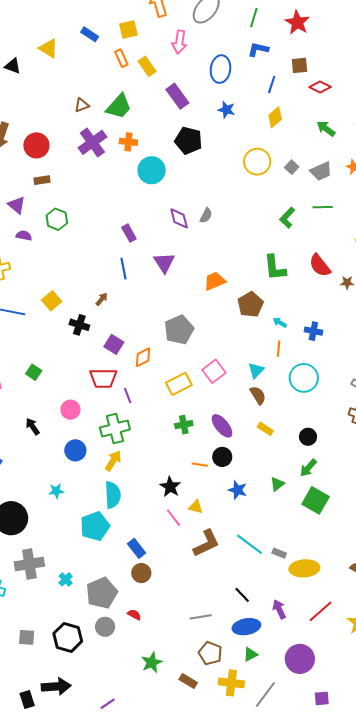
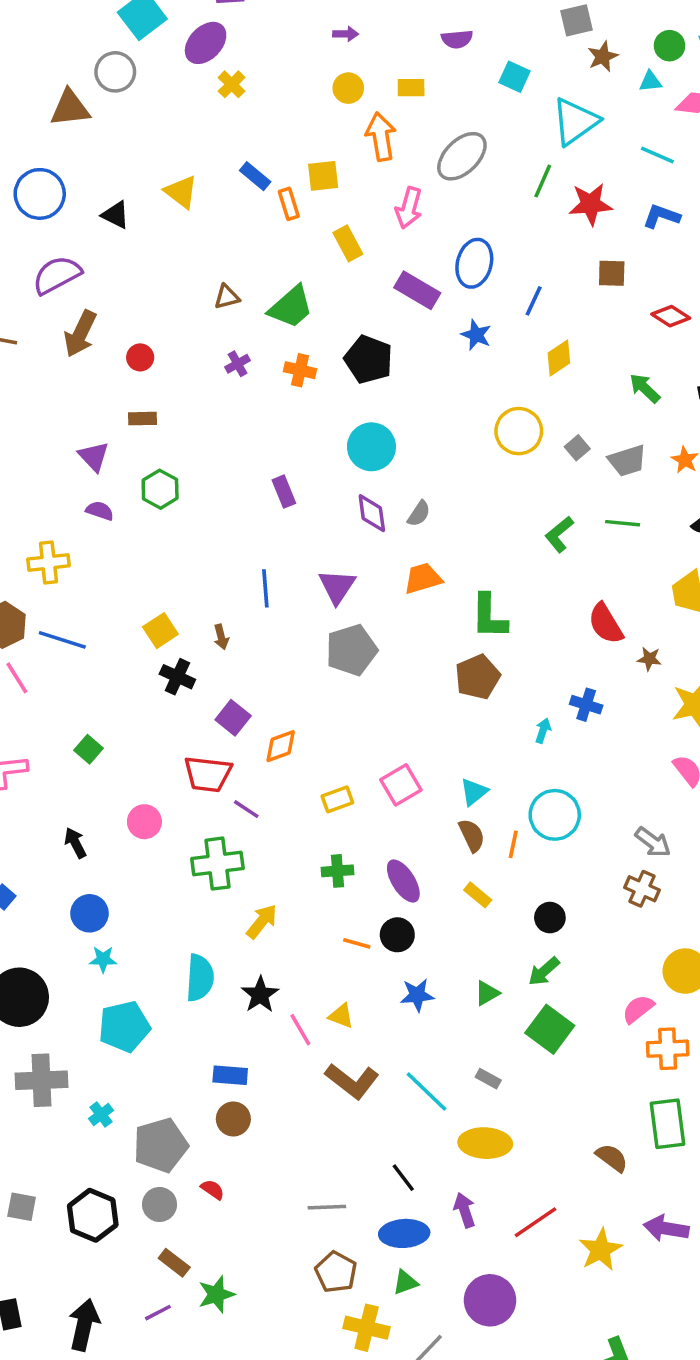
red star: (297, 22) -> (591, 204), moved, turned 30
blue L-shape: (258, 49) -> (661, 216), moved
orange rectangle: (121, 58) -> (289, 204), moved
blue line: (272, 84) -> (534, 301), moved
red diamond: (320, 87) -> (671, 316), moved
purple rectangle: (177, 96) -> (417, 290), moved, turned -30
black pentagon: (189, 141) -> (369, 359), moved
purple cross: (92, 142) -> (238, 364), size x0.5
red circle: (36, 145) -> (140, 357), size x0.6
cyan circle: (152, 170) -> (371, 447), moved
purple rectangle: (129, 233) -> (284, 492), moved
green L-shape: (275, 268) -> (489, 616), moved
orange trapezoid: (215, 281) -> (423, 578), moved
brown arrow: (102, 299) -> (221, 637), turned 120
yellow square: (52, 301) -> (160, 631), moved
cyan arrow: (280, 322) -> (543, 731), moved, turned 72
gray pentagon: (179, 330) -> (351, 650), moved
blue cross: (313, 331) -> (586, 705), moved
orange line: (279, 349) -> (513, 844), moved
yellow rectangle: (179, 384) -> (337, 799), size x0.7
purple line: (128, 396) -> (246, 809), turned -42
blue circle: (75, 450) -> (90, 913), moved
yellow arrow: (113, 461) -> (262, 921), moved
black star: (170, 487) -> (260, 995), moved
blue star: (238, 490) -> (417, 995), turned -30
cyan pentagon: (95, 526) -> (124, 1027), moved
brown L-shape: (206, 543) -> (352, 1081), turned 56
blue rectangle: (137, 548) -> (230, 1075), turned -54
gray rectangle: (279, 553) -> (488, 1079), moved
yellow ellipse: (304, 568) -> (485, 1143), moved
green star: (152, 663) -> (216, 1294), moved
brown rectangle: (188, 681) -> (174, 1263), moved
black arrow: (56, 686) -> (84, 1325), moved, turned -80
purple line: (108, 704) -> (158, 1313), moved

